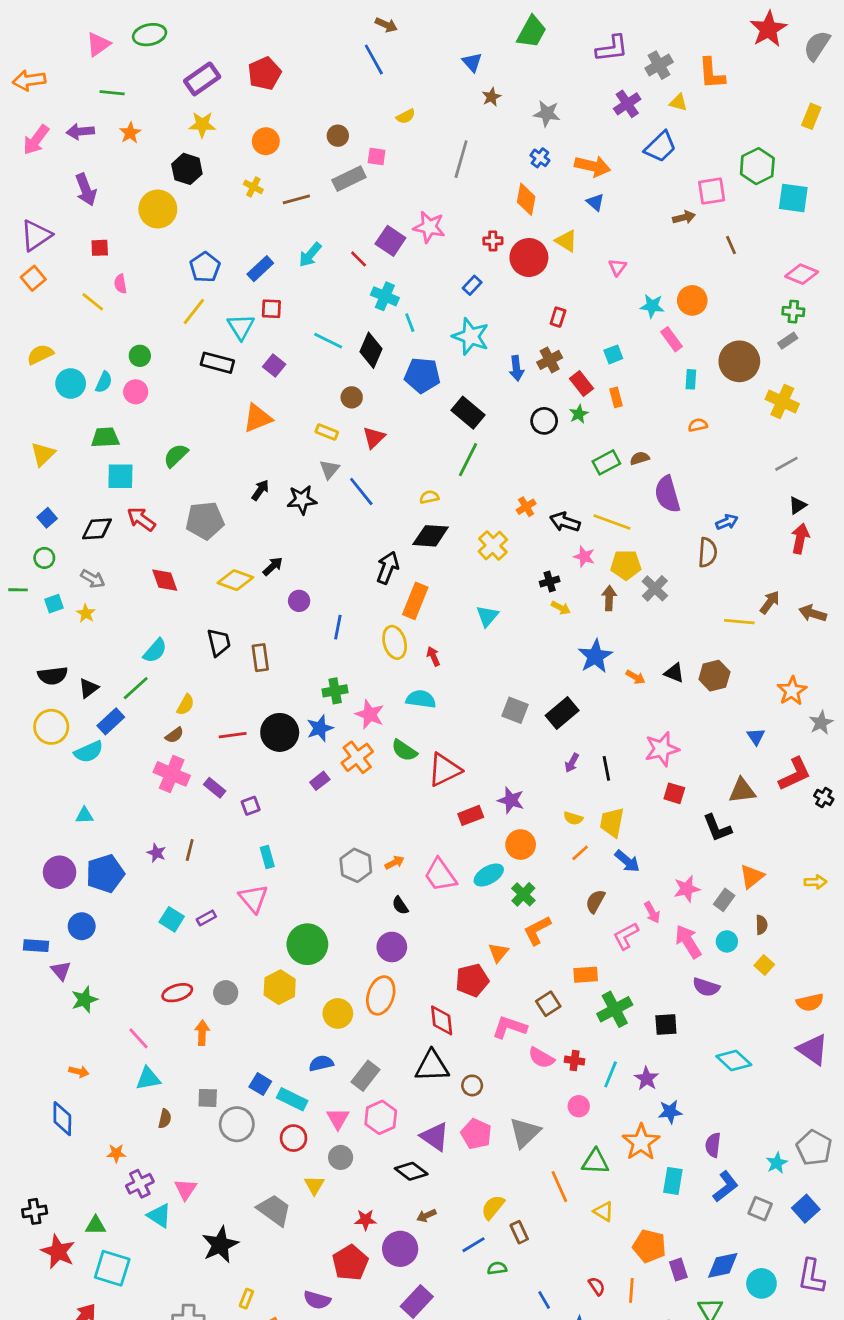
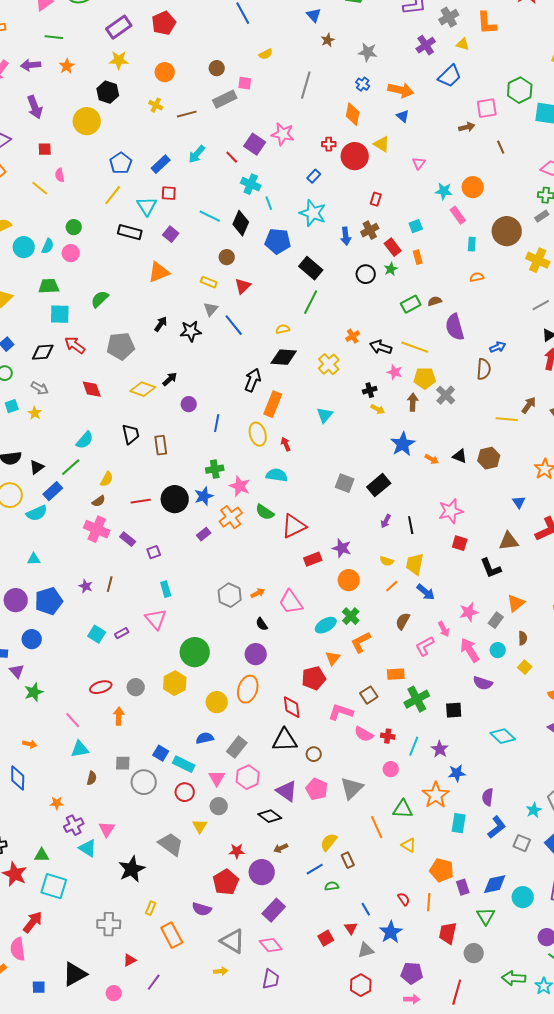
cyan ellipse: (489, 875) -> (326, 625), moved

